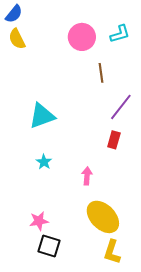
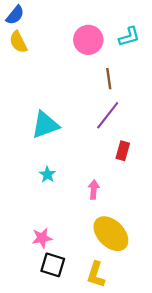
purple line: (121, 107) -> (108, 115), moved
yellow L-shape: (112, 252) -> (96, 275), moved

